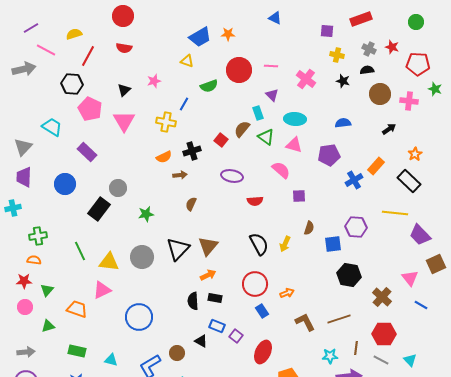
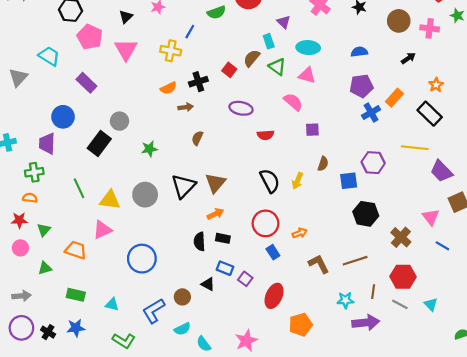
purple pentagon: (329, 155) -> (361, 86), moved
purple trapezoid: (24, 177) -> (47, 143), moved

